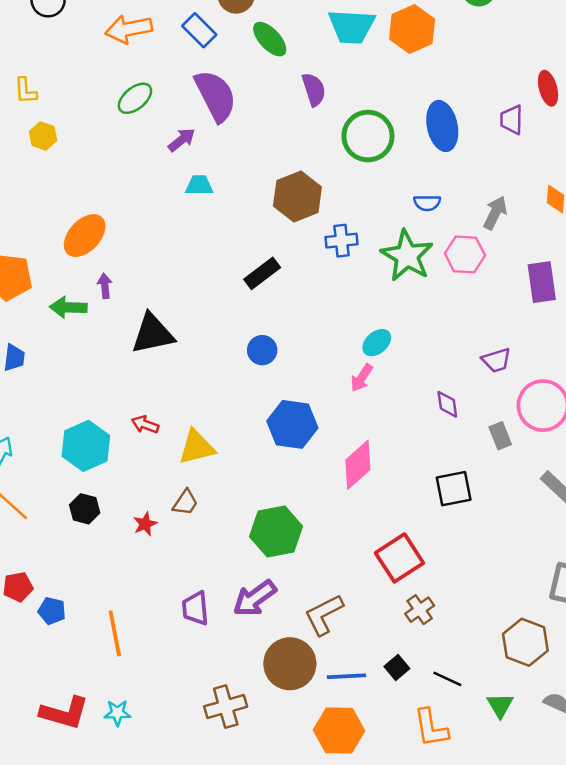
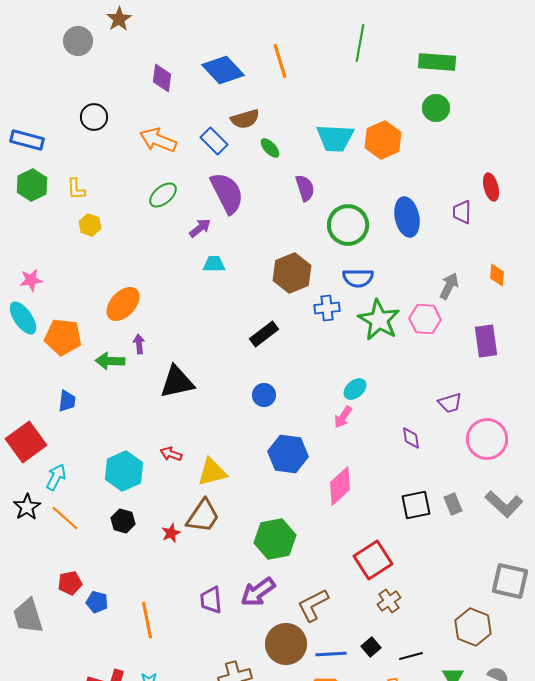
orange arrow: (129, 29) -> (158, 140), turned 33
green ellipse: (270, 39) -> (270, 148), size x0.7
blue semicircle: (427, 203) -> (358, 278), moved, size x1.4
gray rectangle: (500, 436) -> (453, 504), moved
brown trapezoid: (185, 503) -> (203, 516), size x1.6
black line: (447, 679) -> (411, 656), turned -40

